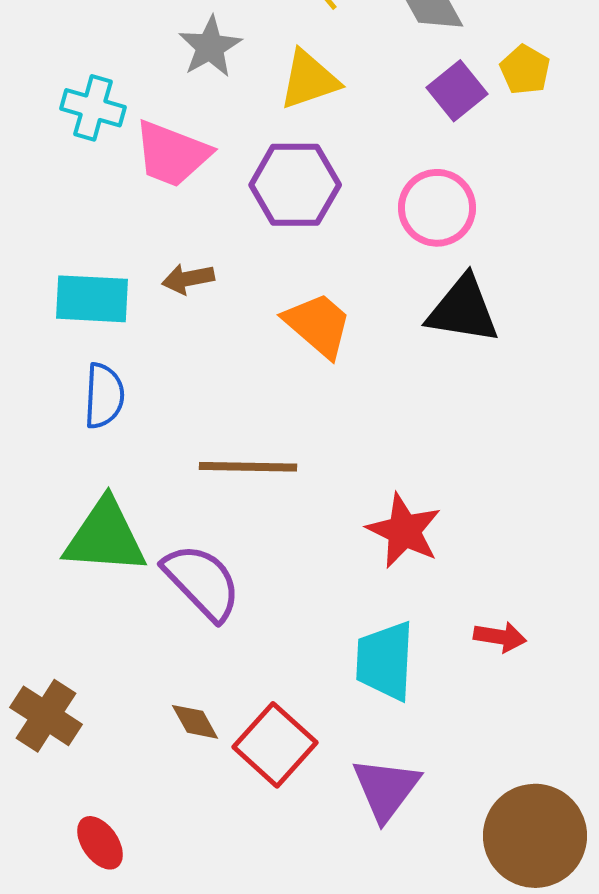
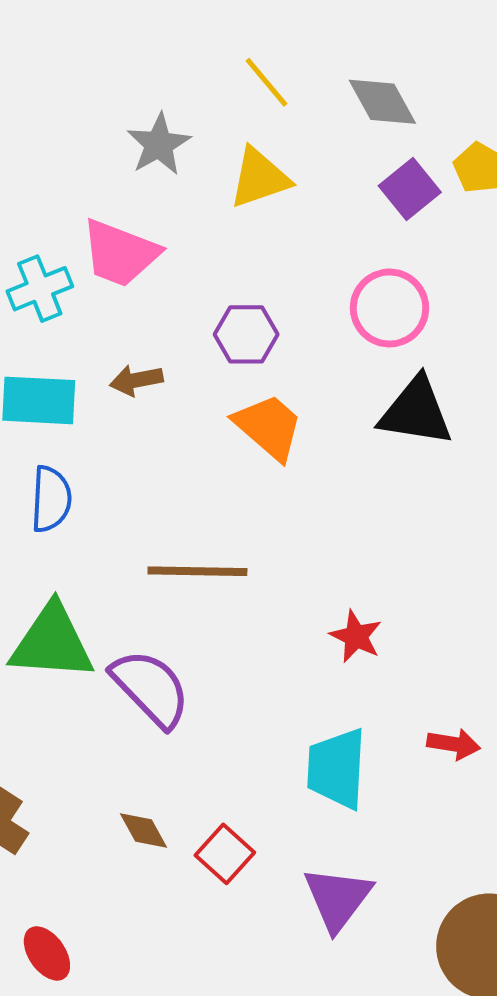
cyan cross: (93, 108) -> (40, 289), moved, turned -38
purple hexagon: (295, 185) -> (246, 334), moved, size x0.7
red star: (404, 531) -> (356, 636), size x0.7
red square: (275, 745) -> (225, 854), size x0.7

